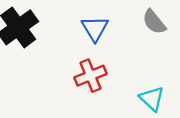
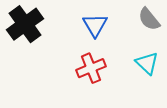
cyan triangle: (152, 99) -> (147, 63), moved

